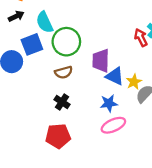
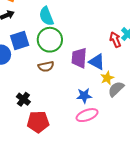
cyan semicircle: (45, 22) -> (46, 16), moved
blue triangle: (115, 76) -> (97, 62), moved
black cross: (62, 102) -> (23, 99), moved

